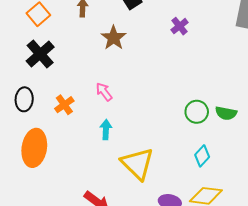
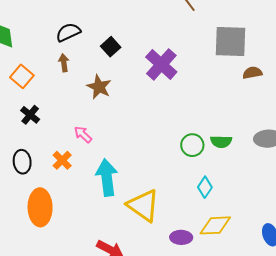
purple cross: (180, 26) -> (161, 64), size x1.8
black cross: (40, 54) -> (30, 115), size x0.7
pink arrow: (104, 92) -> (83, 134), moved
cyan arrow: (106, 130) -> (107, 178), size x1.8

